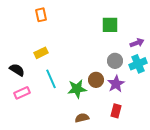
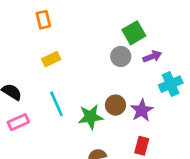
green square: (110, 25) -> (134, 33), turned -30
purple arrow: (137, 43) -> (152, 56), moved
yellow rectangle: (41, 53) -> (51, 59), moved
gray circle: (115, 61) -> (121, 56), moved

